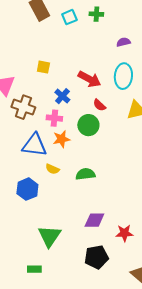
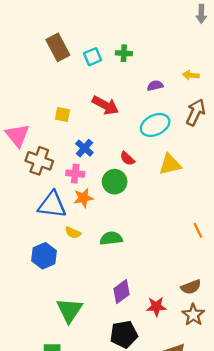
cyan ellipse: (123, 76) -> (155, 125), turned 60
red arrow: (89, 79) -> (105, 105), moved
purple diamond: (94, 220) -> (122, 292), turned -35

